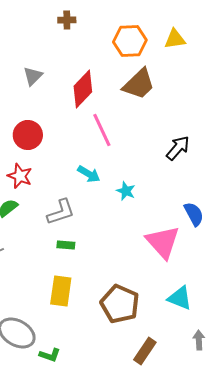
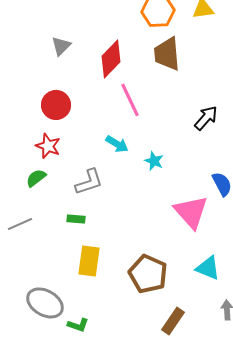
brown trapezoid: (139, 84) -> (167, 54), turned 129
green rectangle: (66, 245) -> (76, 219), moved

